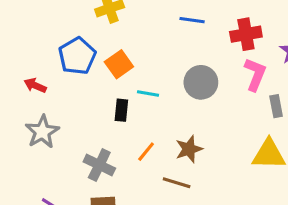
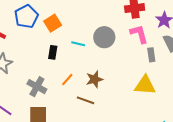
pink L-shape: (255, 74) -> (139, 34), turned -40
cyan line: (148, 94) -> (78, 44), moved

